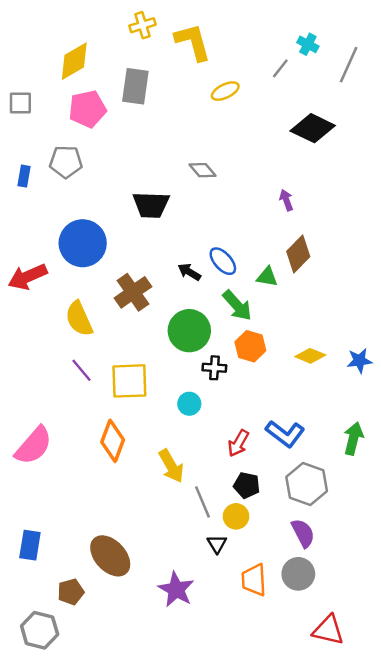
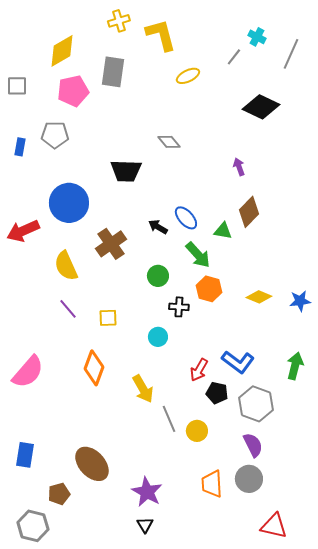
green circle: (189, 331) -> (158, 276), size x0.6
yellow square: (129, 381) -> (108, 318), size x0.6
black pentagon: (247, 485) -> (217, 393), moved
black triangle: (217, 544) -> (145, 525), moved

